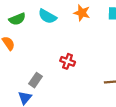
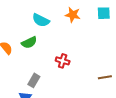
green semicircle: (17, 19) -> (29, 43), moved

